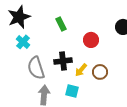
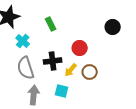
red circle: (91, 40) -> (80, 48), moved
cyan cross: (23, 42) -> (23, 41), moved

